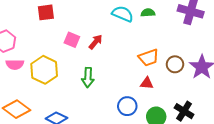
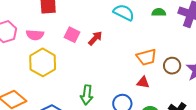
green semicircle: (148, 13) -> (159, 12), moved
pink semicircle: (15, 64) -> (35, 35), moved
green arrow: (88, 78) -> (87, 95), moved

